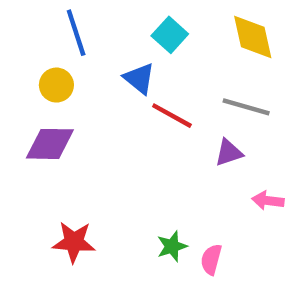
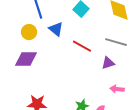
blue triangle: (139, 78) -> (56, 29), moved
pink arrow: (268, 201) -> (117, 89), moved

